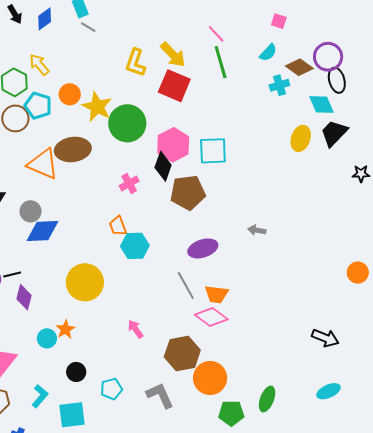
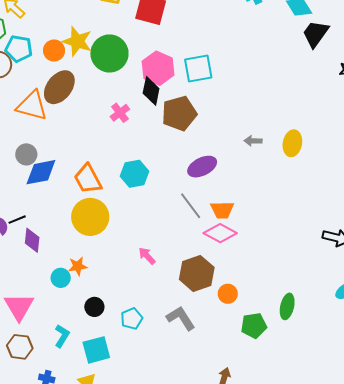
orange circle: (70, 94) -> (54, 51), moved
yellow ellipse: (301, 138) -> (292, 143), moved
brown ellipse: (73, 149) -> (59, 87), turned -36
orange trapezoid: (118, 226) -> (88, 179), moved, size x1.5
orange star: (65, 329) -> (78, 266), turned 30
orange circle: (210, 378) -> (228, 294), size x0.6

